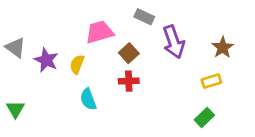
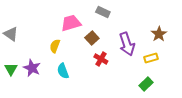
purple arrow: (174, 42) -> (127, 44), moved
purple star: (46, 60) -> (32, 68), moved
red cross: (129, 81) -> (101, 59), moved, turned 32
green triangle: (15, 109) -> (11, 69), moved

